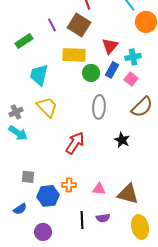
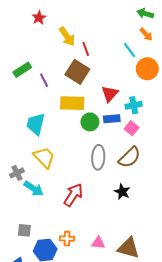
purple line: (52, 25) -> (44, 80), moved
green rectangle: (24, 41) -> (22, 70), moved
blue rectangle: (112, 70) -> (112, 119), turned 56
brown semicircle: (142, 107) -> (130, 157), moved
gray cross: (16, 112) -> (17, 173), moved
cyan arrow: (18, 133) -> (34, 189), moved

